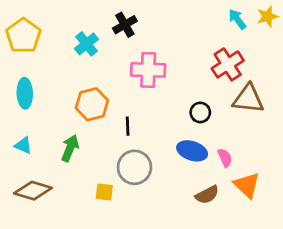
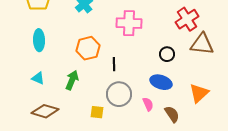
pink semicircle: (225, 158) -> (148, 104), moved
orange triangle: (247, 185) -> (199, 93), moved, turned 35
brown semicircle: (207, 195) -> (172, 114), turned -96

